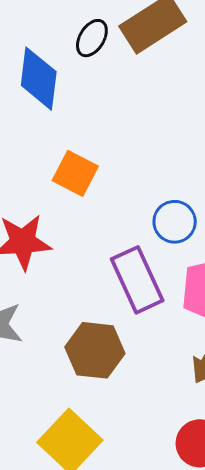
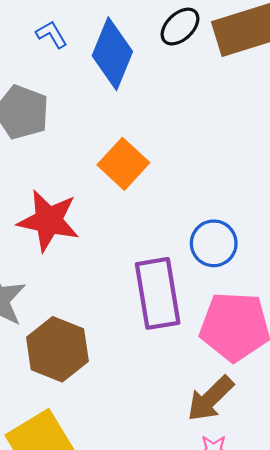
brown hexagon: (95, 350) -> (57, 349), moved

